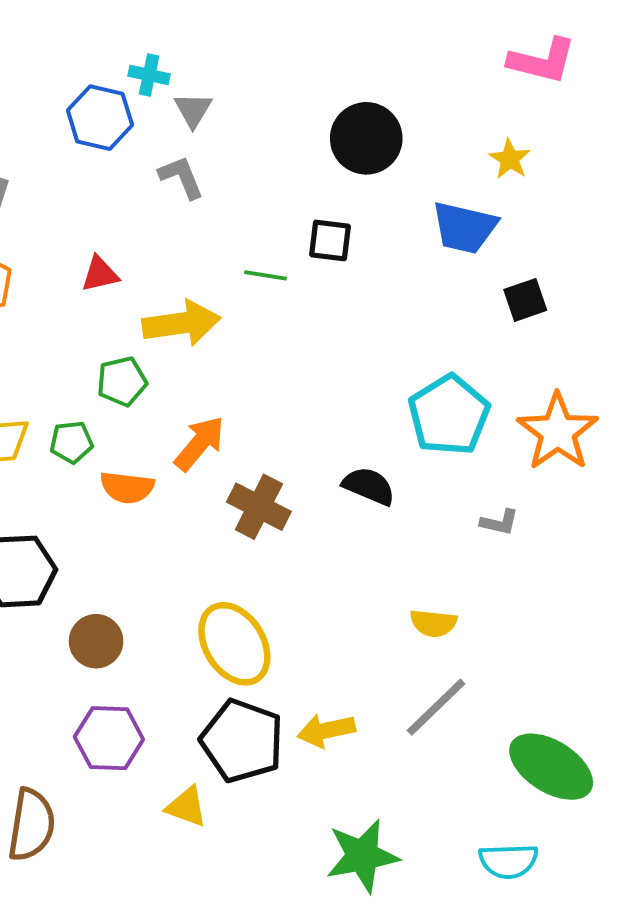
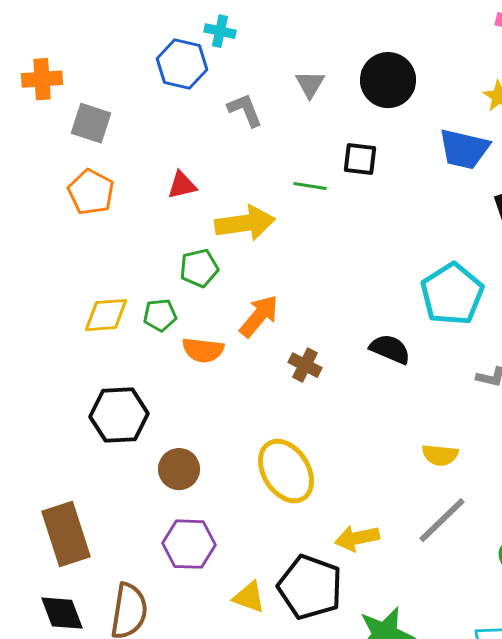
gray triangle: (193, 110) -> (310, 84), moved
brown cross: (259, 507) -> (305, 365), size x0.7
black pentagon: (242, 741) -> (310, 587), moved

